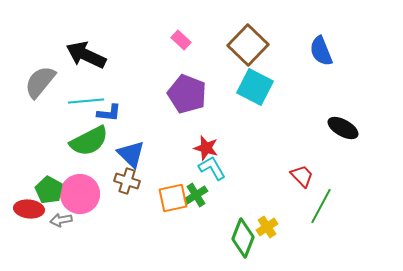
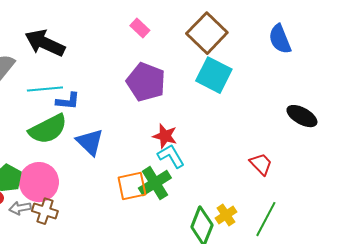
brown cross: (127, 181) -> (45, 211), moved
green cross: (196, 195) -> (155, 183), size x1.4
green line: (321, 206) -> (266, 219), moved

